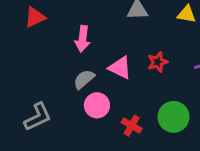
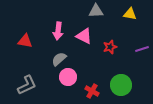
red triangle: (35, 17) -> (25, 41), moved, turned 35
pink triangle: (120, 68) -> (84, 36), moved

